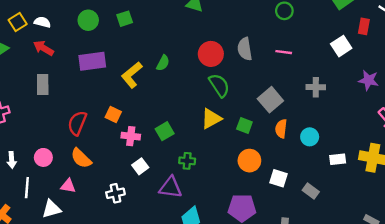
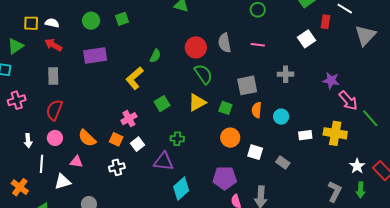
yellow square: (18, 22) -> (31, 23), turned 35
yellow L-shape: (132, 75) -> (135, 78), moved
purple star: (368, 80) -> (331, 81), moved
gray square: (270, 100) -> (247, 85), turned 30
orange square: (113, 114) -> (116, 139), moved
red semicircle: (77, 123) -> (54, 110), moved
green square: (165, 131) -> (162, 104), moved
pink cross: (131, 136) -> (129, 119), turned -35

